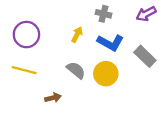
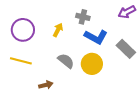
gray cross: (104, 14) -> (83, 17), moved
yellow arrow: (77, 35) -> (58, 30), moved

